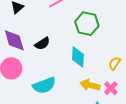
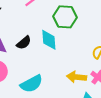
cyan diamond: (78, 57) -> (49, 40), moved

